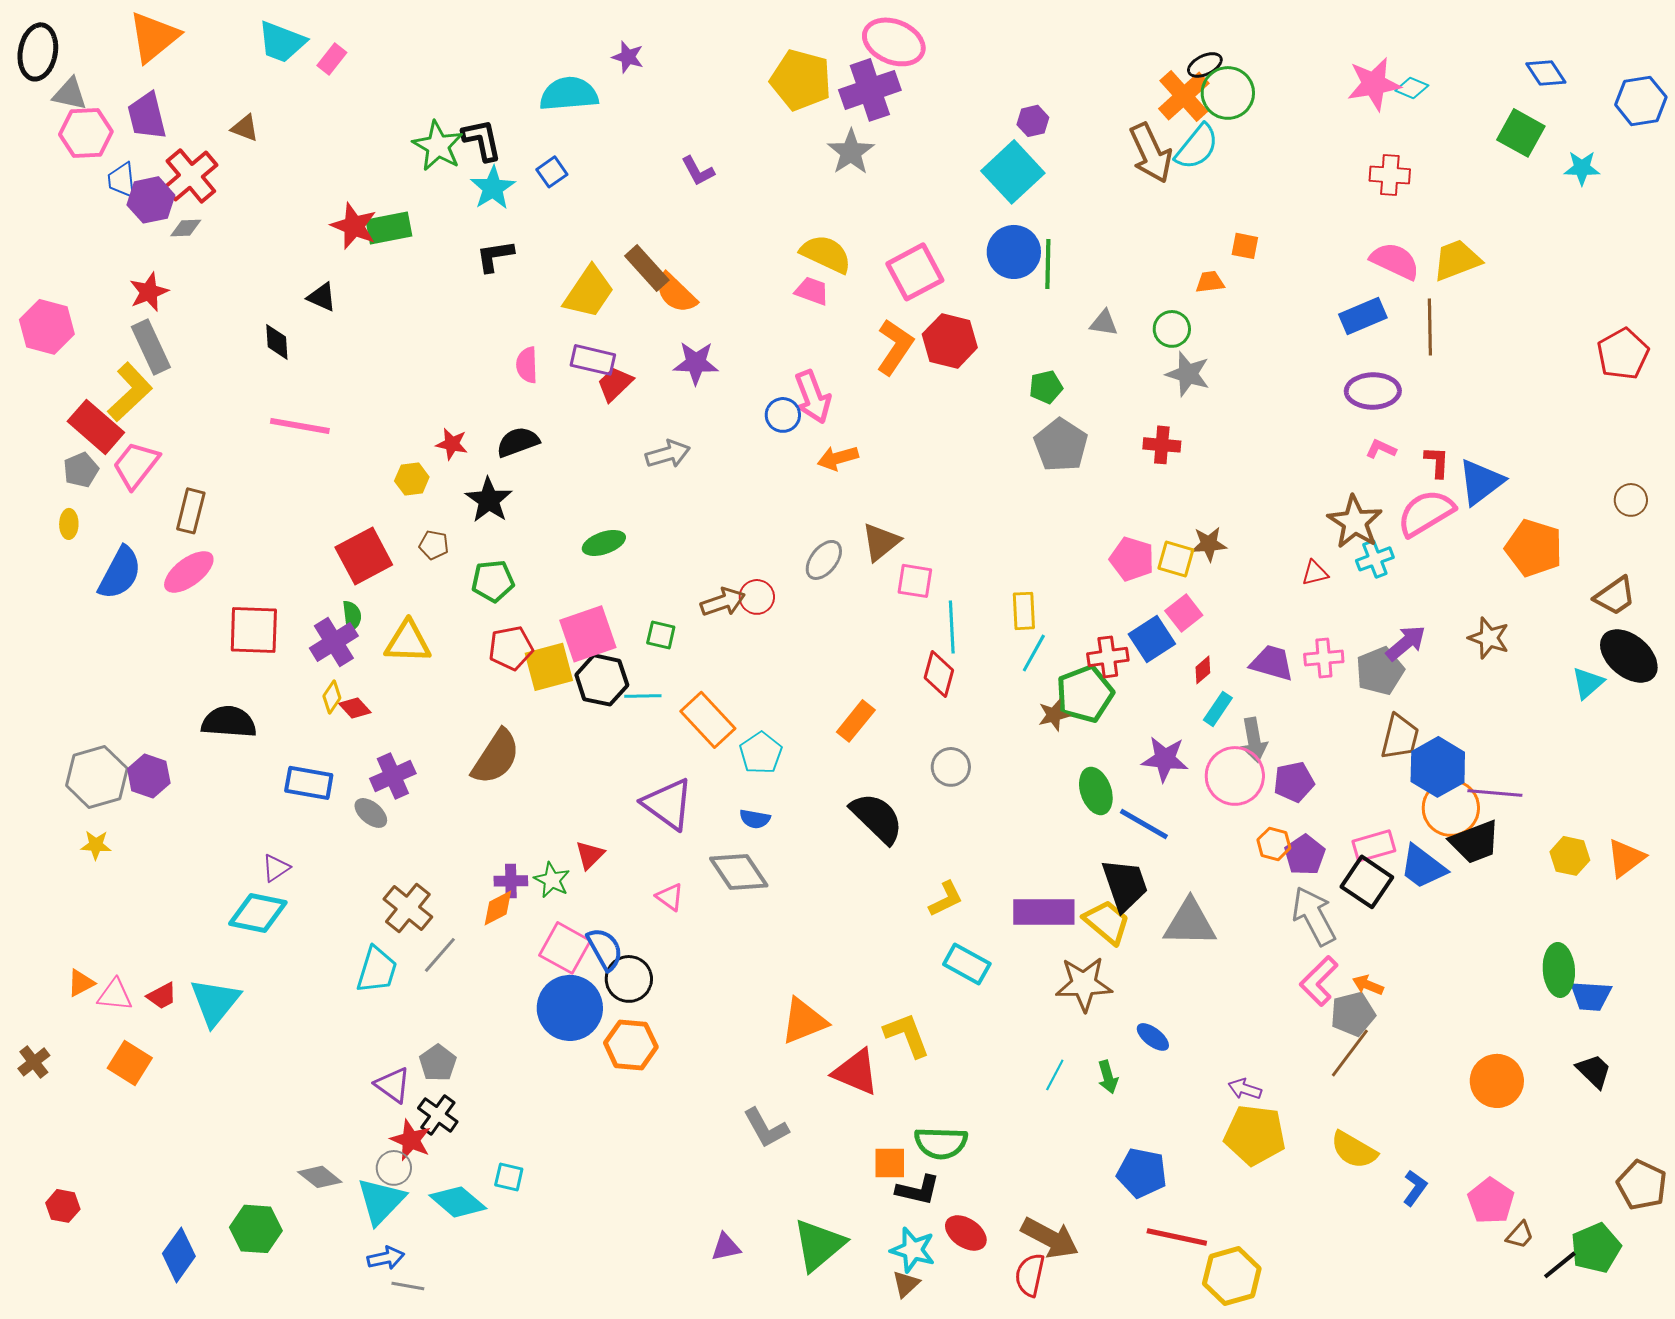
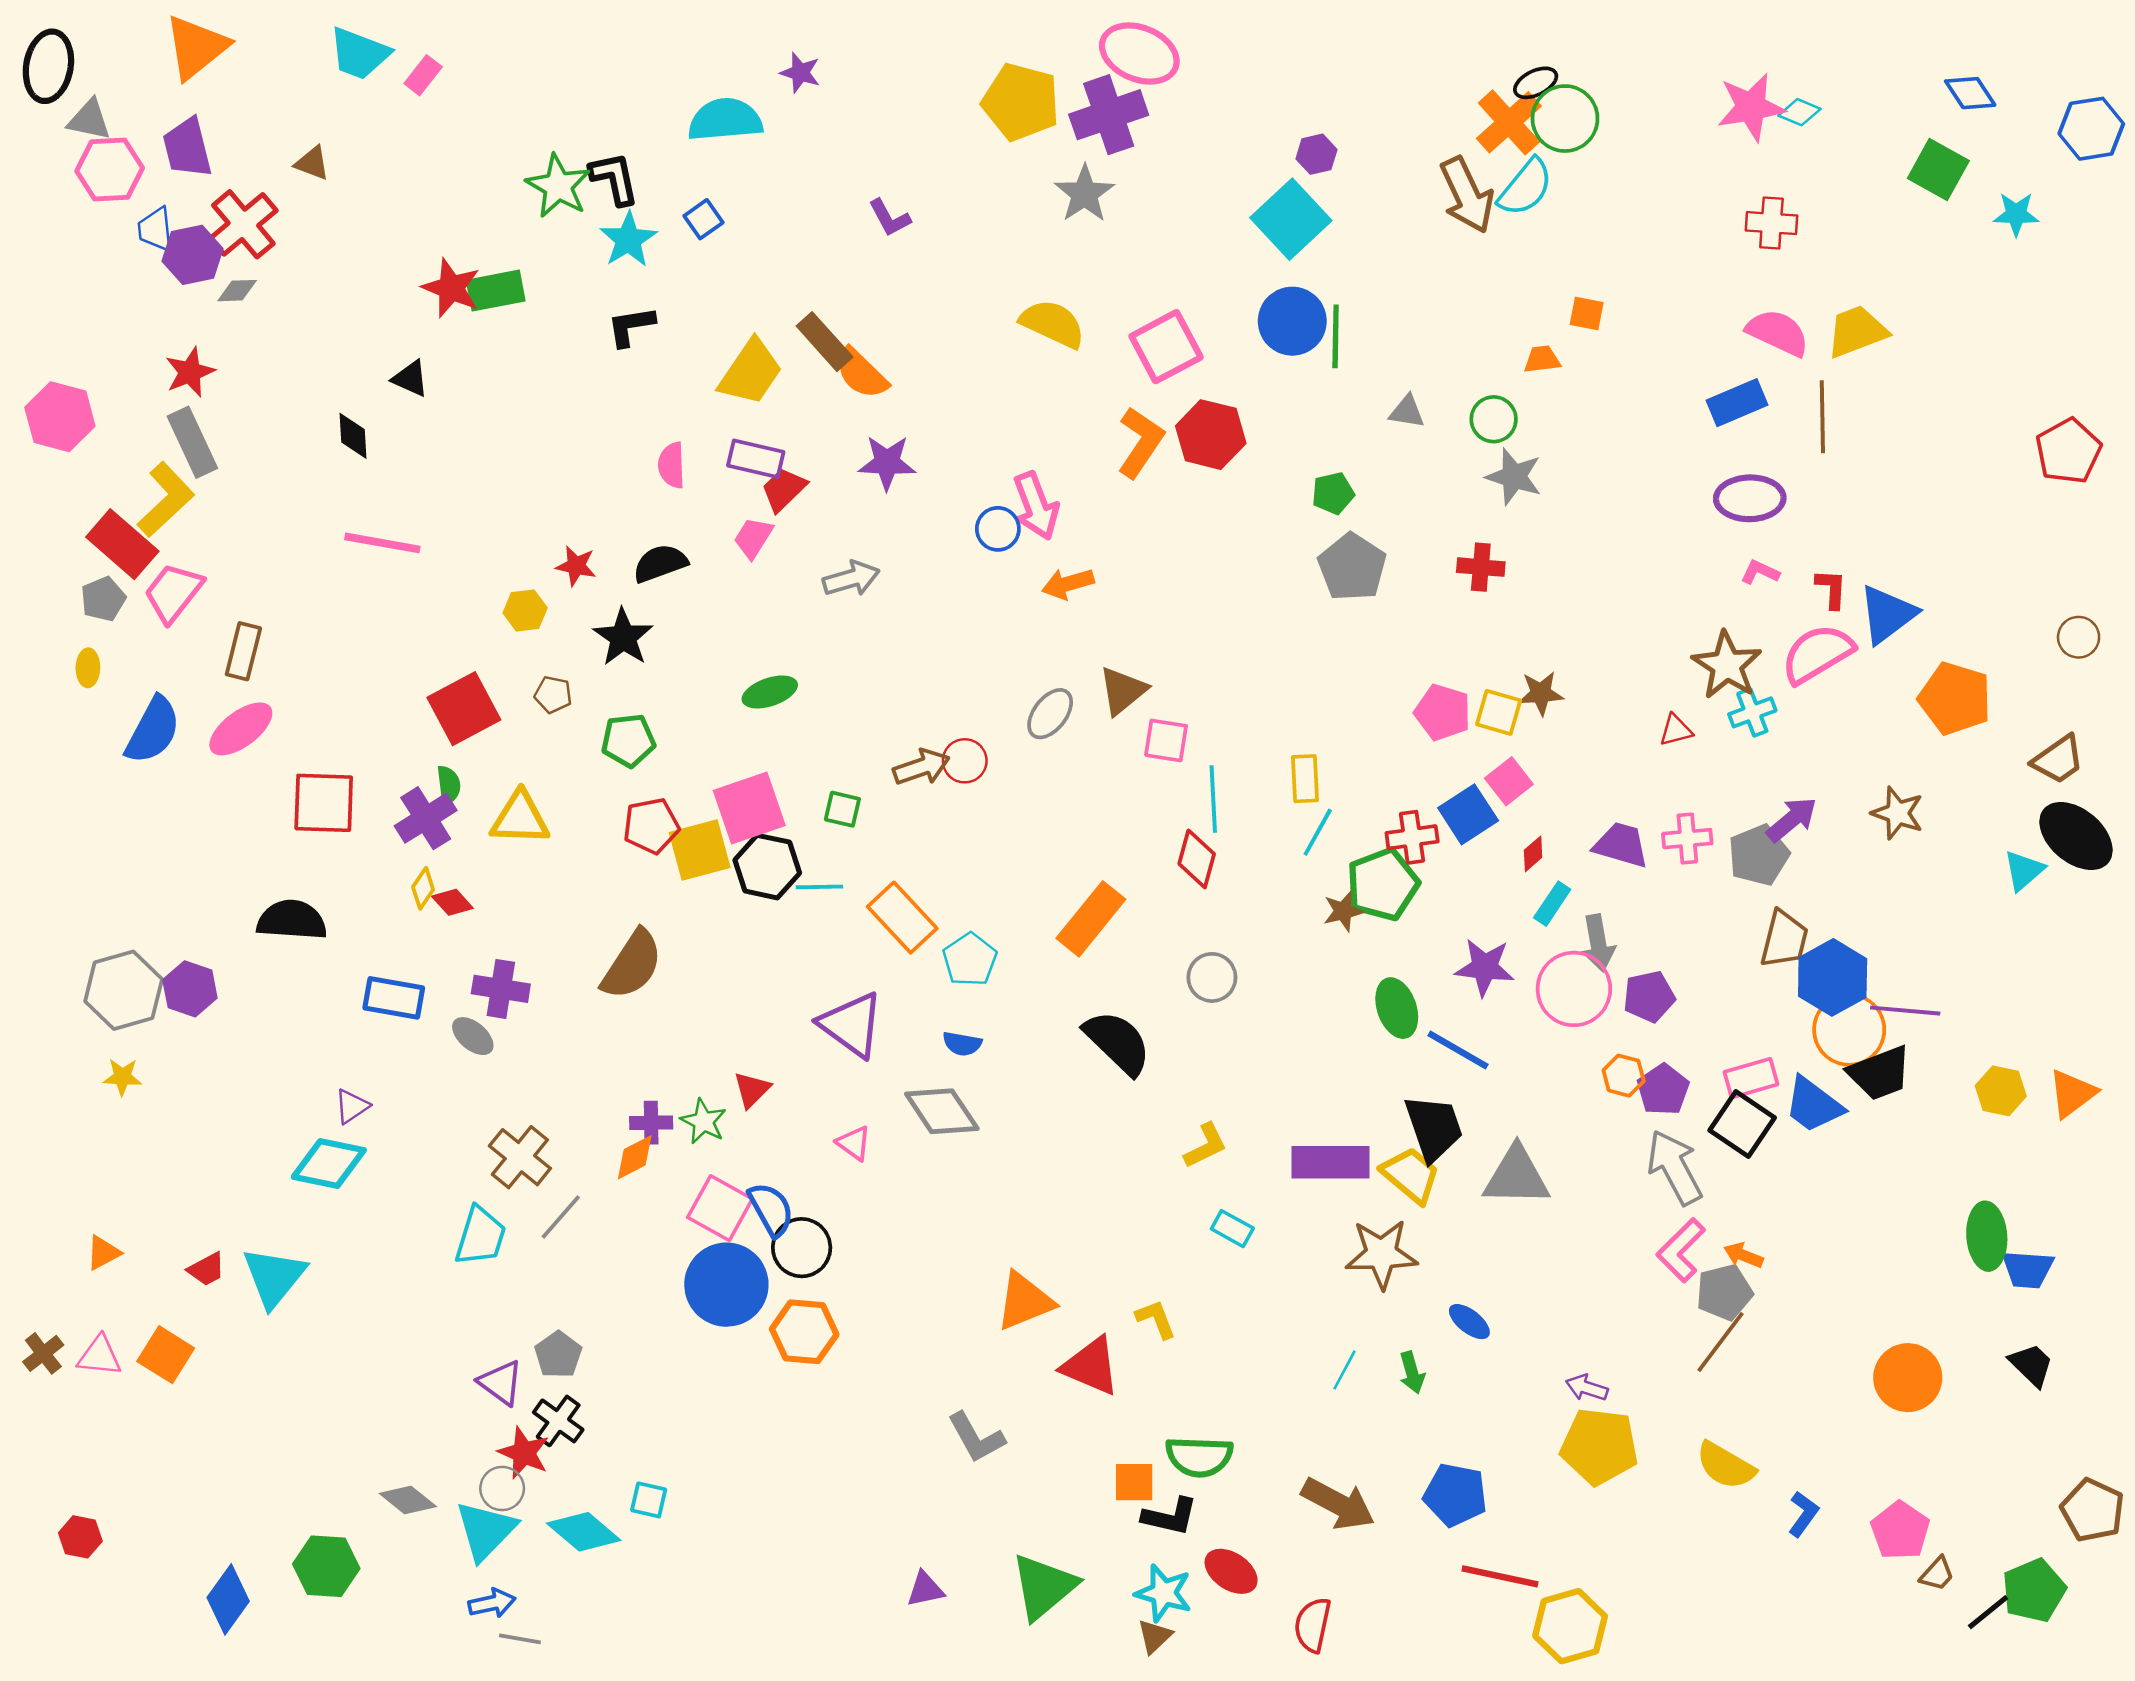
pink trapezoid: (812, 291) -> (753, 538), moved, turned -78
orange rectangle: (856, 721) -> (1091, 919), size x1.4
purple cross: (393, 776) -> (501, 989), turned 33
cyan rectangle: (967, 964) -> (1232, 1229), size x0.7
pink triangle: (115, 995) -> (99, 1356), moved
yellow L-shape: (907, 1035) -> (1156, 1319), size x0.7
brown arrow: (1050, 1238) -> (1338, 1504), moved

